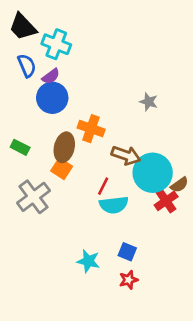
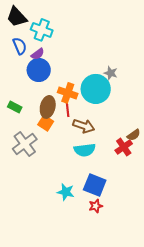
brown arrow: (126, 155) -> (84, 126), moved
cyan circle: (153, 173) -> (96, 89), moved
red line: (103, 186) -> (68, 110), moved, turned -32
blue square: (127, 252) -> (95, 185), size x1.6

